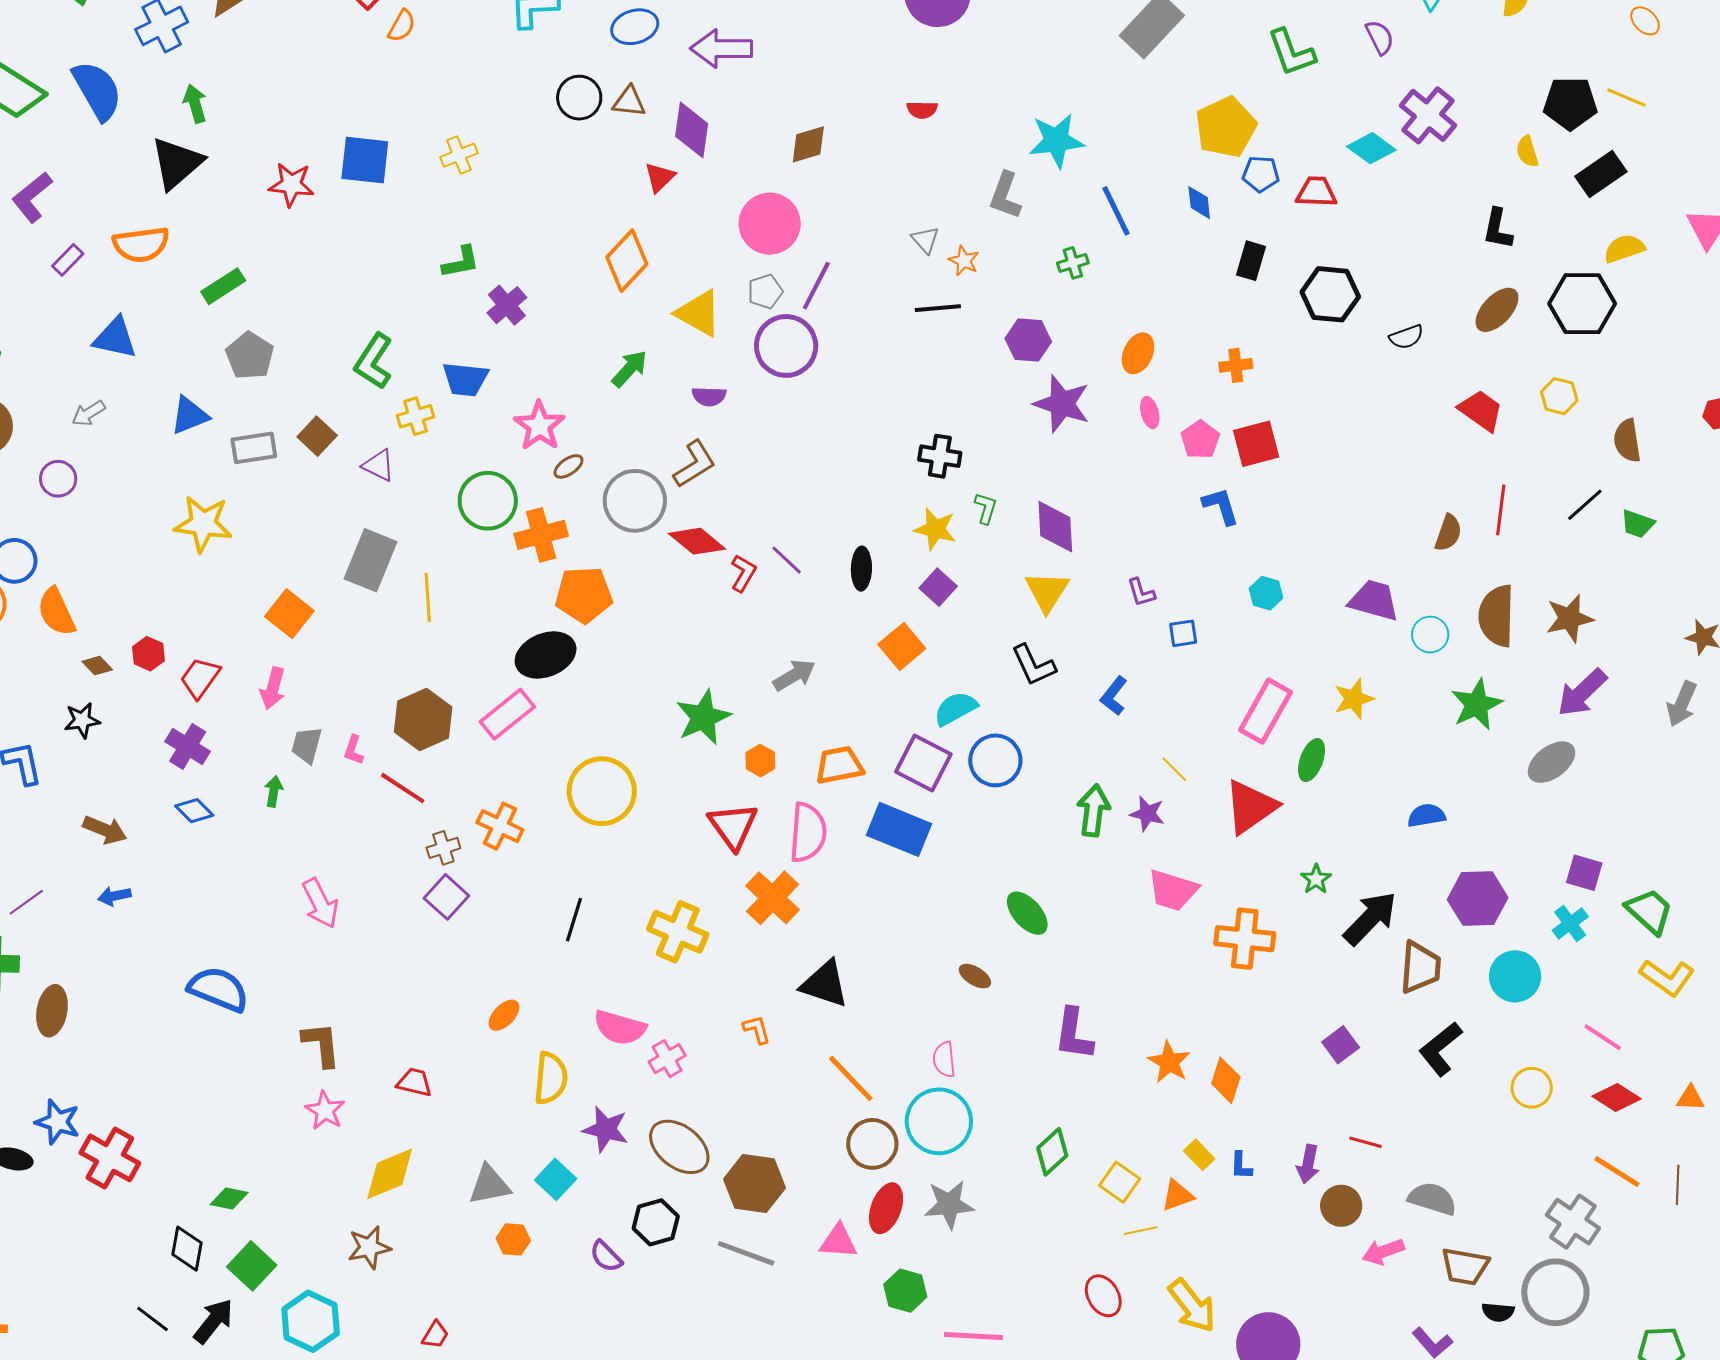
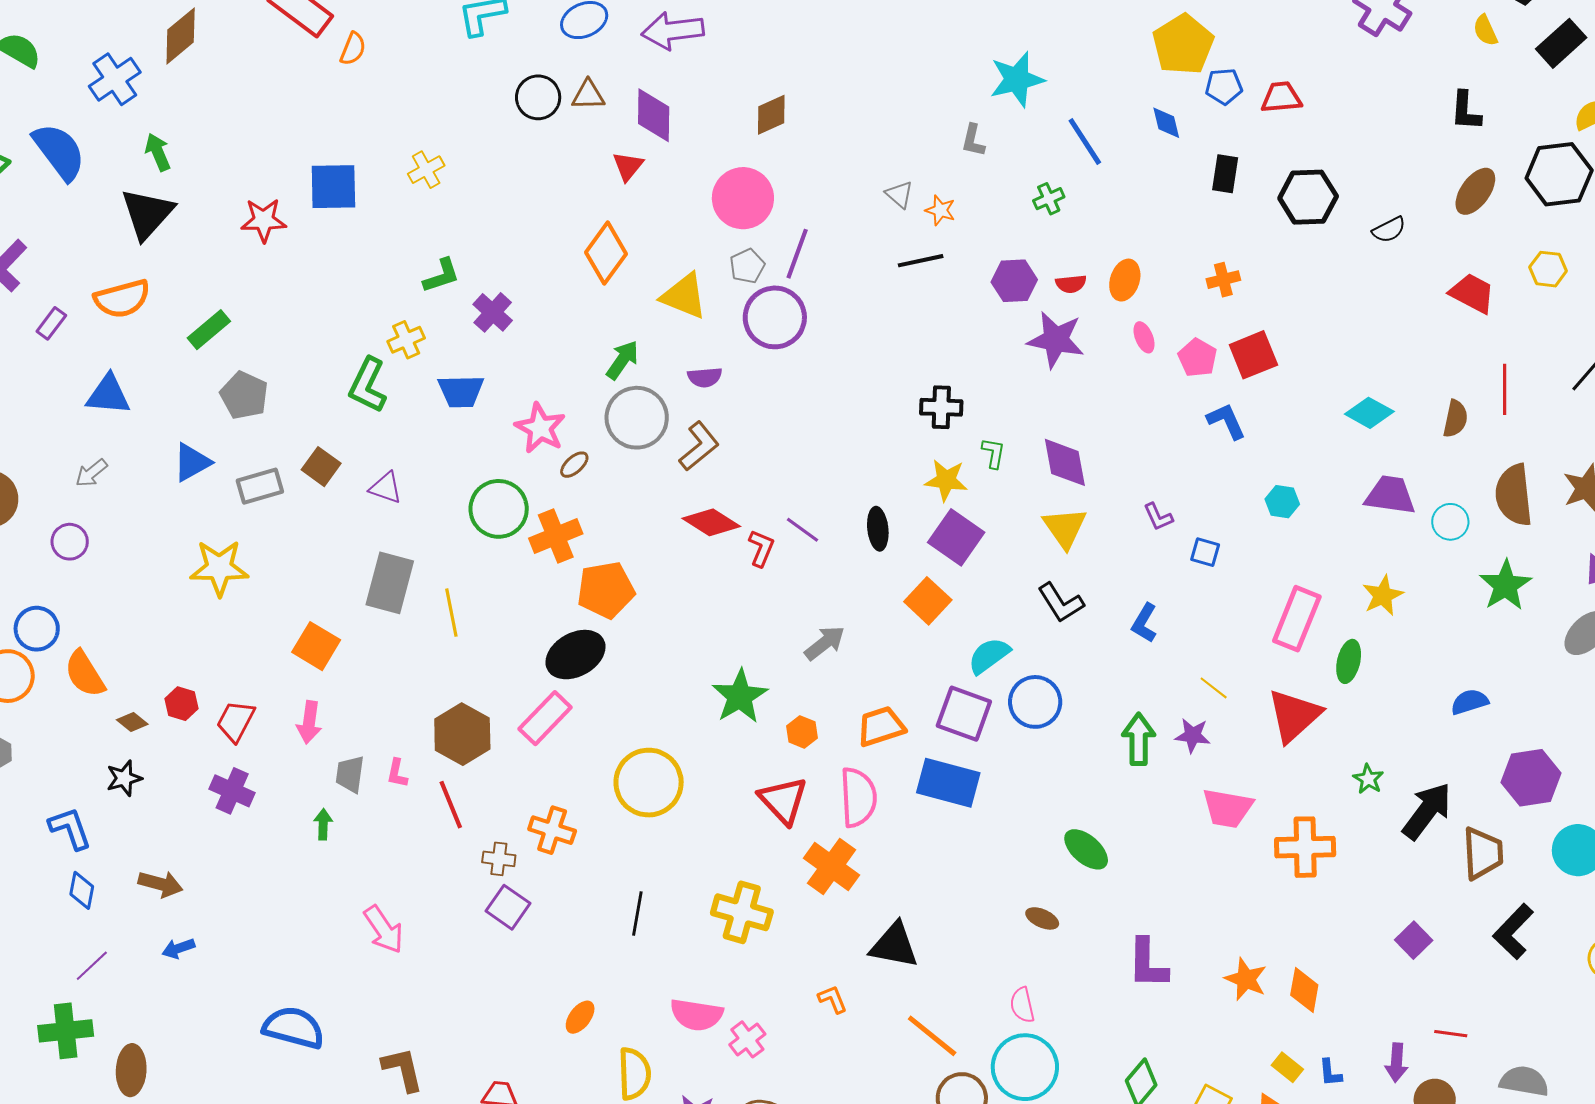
red semicircle: (922, 110) -> (1071, 284), moved
cyan diamond: (1371, 148) -> (1369, 413), moved
gray L-shape: (1005, 196) -> (973, 140), size x0.7
yellow cross: (416, 416) -> (406, 340), moved
gray circle: (635, 501) -> (637, 418), moved
purple square: (938, 587) -> (956, 537), size x1.5
blue square: (1183, 633) -> (1205, 552), turned 32
red line: (403, 788) -> (451, 805), turned 42
blue diamond: (194, 811) -> (82, 890), moved, turned 63
brown cross: (443, 848) -> (499, 859), turned 32

